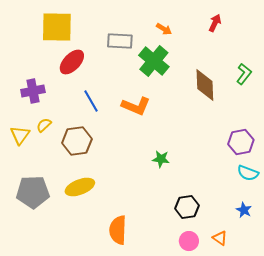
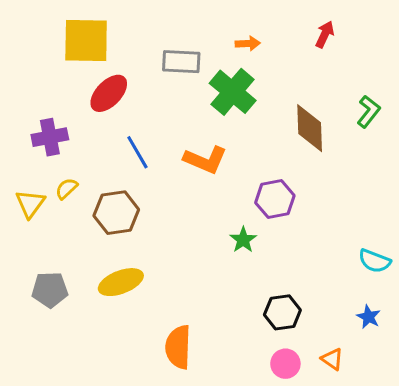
orange arrow: (164, 29) -> (248, 43), turned -35
purple hexagon: (241, 142) -> (275, 199), moved
green star: (161, 159) -> (243, 240), turned 30
gray pentagon: (33, 192) -> (50, 290), size x0.7

